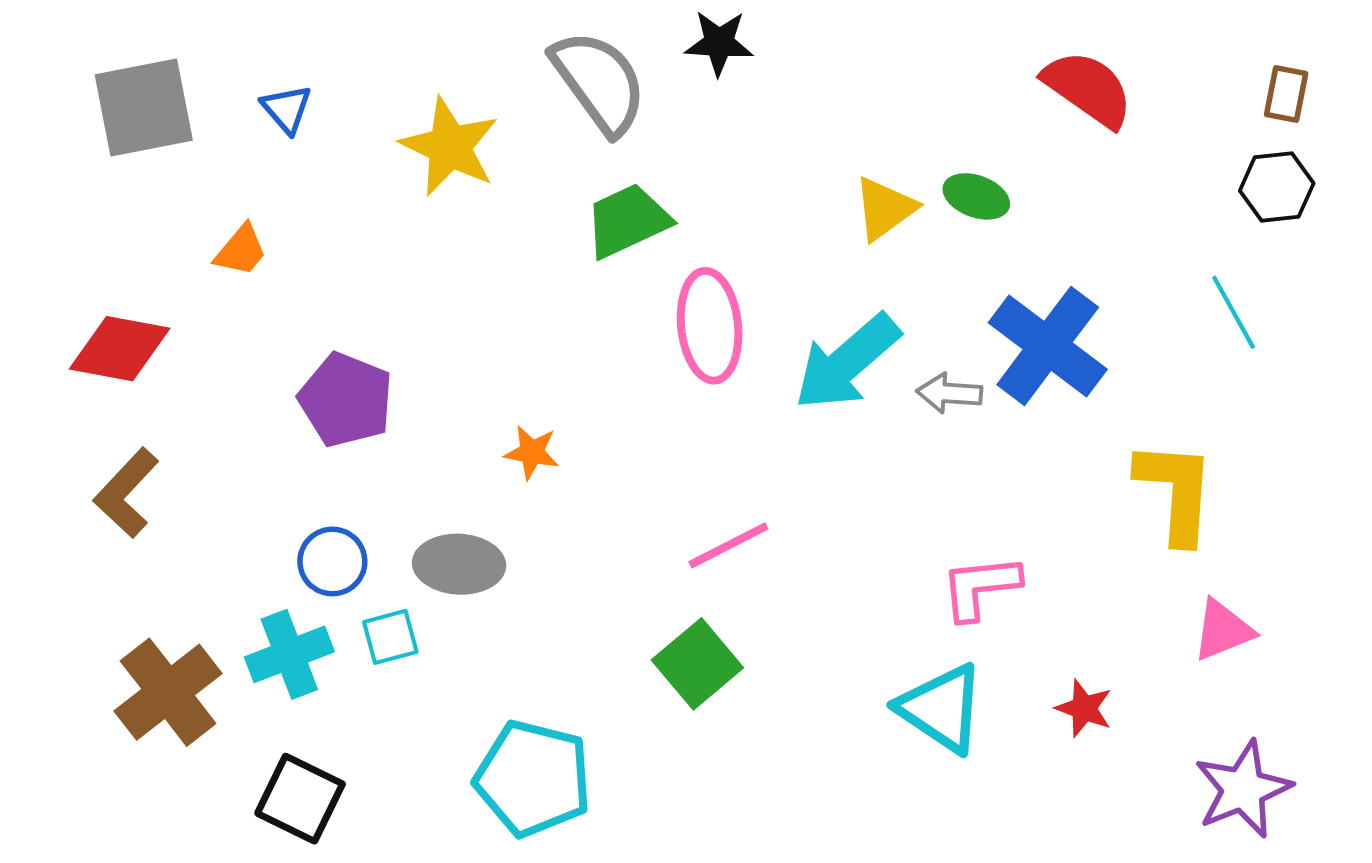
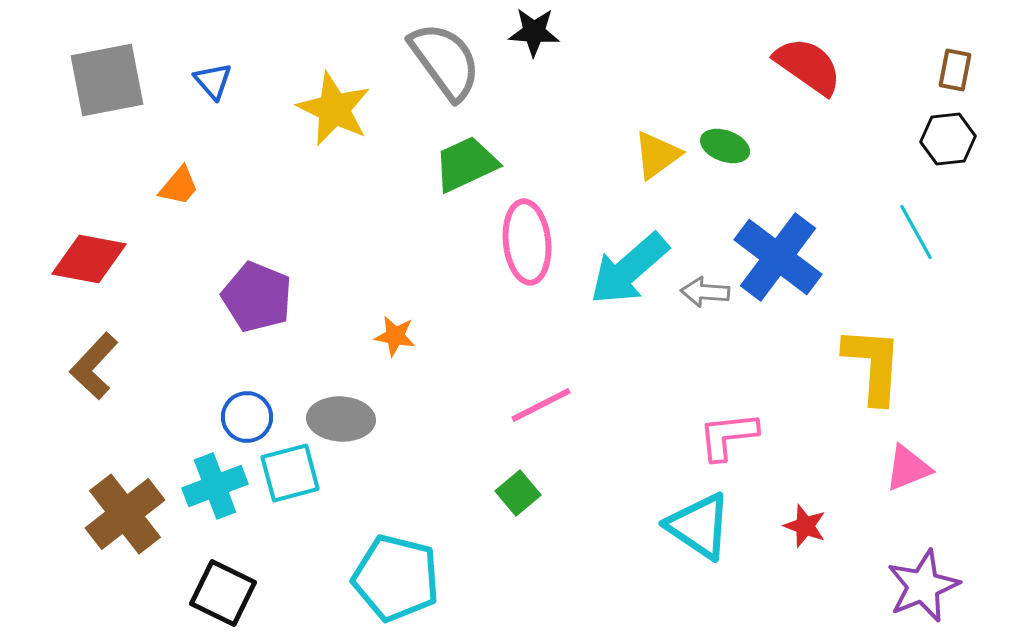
cyan square: (390, 637) -> (290, 473), size x1.4
green square: (697, 664) -> (518, 493), size x0.7

